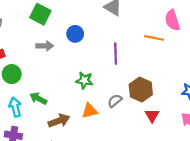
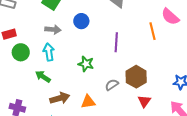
pink semicircle: (172, 20) -> (170, 17), turned -36
orange line: (154, 38) -> (152, 31), turned 60
cyan arrow: (15, 107) -> (49, 52), moved
orange triangle: (90, 111) -> (88, 102), moved

